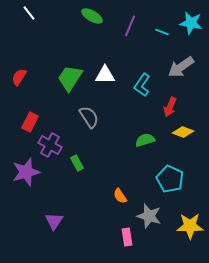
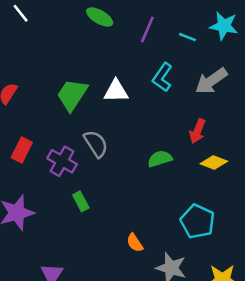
cyan L-shape: (142, 85) -> (162, 77), moved
green semicircle: (145, 140) -> (160, 159), moved
purple cross: (50, 145) -> (62, 161), moved

